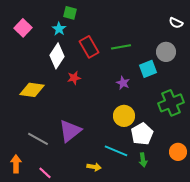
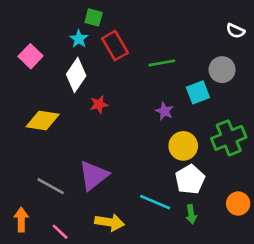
pink square: (23, 28) -> (31, 56), moved
red rectangle: (89, 47) -> (115, 46), moved
yellow circle: (124, 116) -> (183, 146), moved
yellow arrow: (94, 167) -> (110, 222), moved, size x1.5

